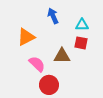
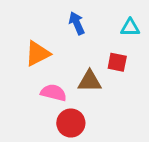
cyan triangle: (82, 25) -> (130, 27), moved
pink semicircle: (37, 64) -> (54, 93), turned -30

